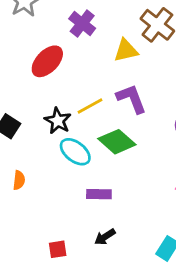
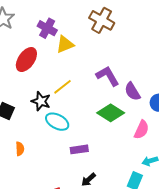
yellow triangle: (126, 50) -> (65, 44), moved
purple L-shape: (131, 99) -> (108, 76), moved
green diamond: (117, 142) -> (111, 113), moved

